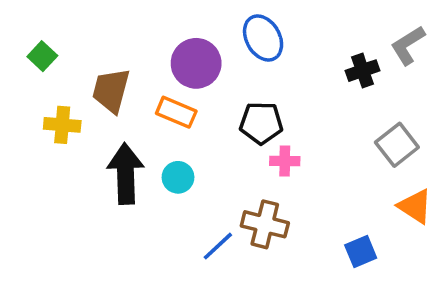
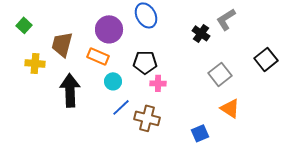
black cross: (363, 71) -> (201, 33), turned -36
cyan circle: (178, 177) -> (113, 81), moved
blue line: (218, 246) -> (121, 107), moved

